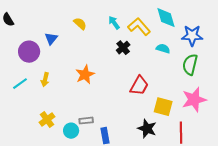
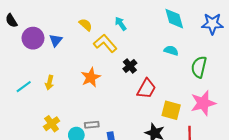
yellow L-shape: (139, 27) -> (105, 43), moved
blue star: (192, 36) -> (212, 24), moved
black cross: (123, 48) -> (130, 66), moved
purple circle: (29, 52) -> (33, 38), moved

